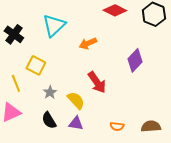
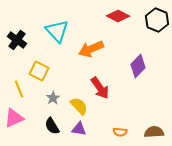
cyan triangle: (54, 25) -> (57, 31), turned -30
orange arrow: (88, 43) -> (91, 49), size x1.4

